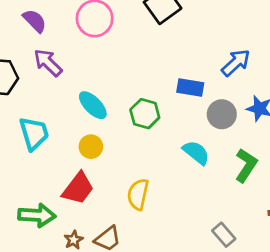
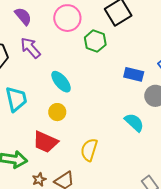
green hexagon: (145, 114) -> (95, 41), moved
red trapezoid: (78, 188) -> (45, 142), turned 72

